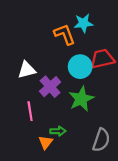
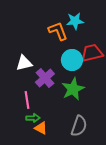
green arrow: (58, 131) -> (33, 118), moved
gray semicircle: (101, 140) -> (79, 126), moved
orange triangle: (46, 142) -> (41, 128), turned -40

